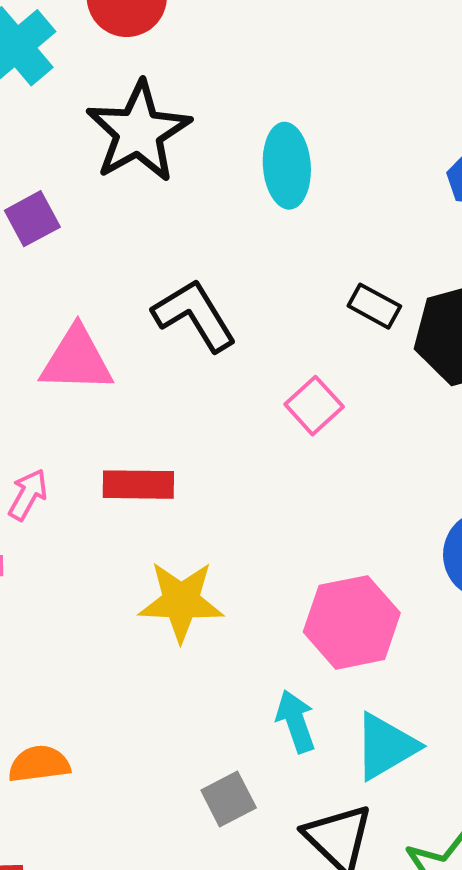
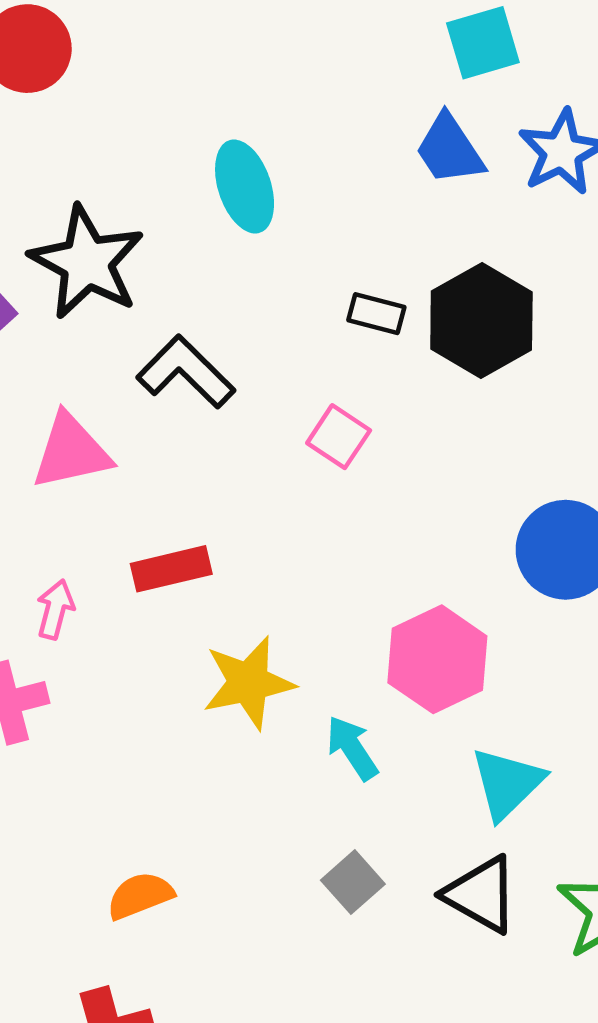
black star: (138, 132) -> (87, 262), moved
cyan arrow: (296, 721) -> (352, 748), moved

